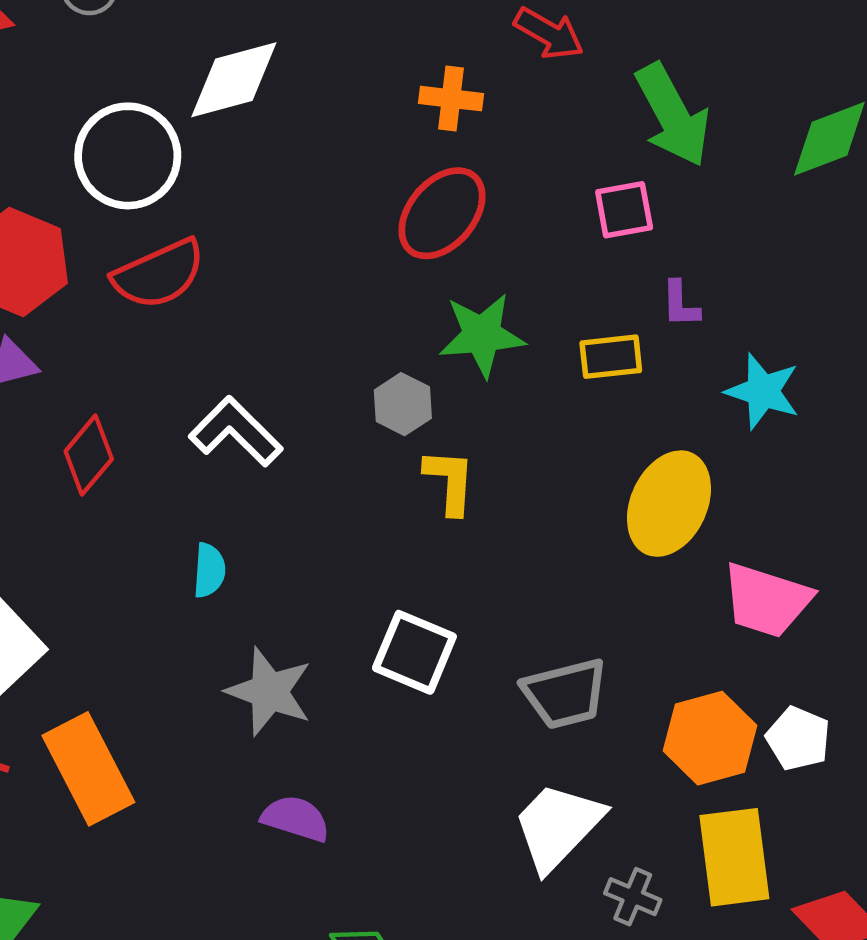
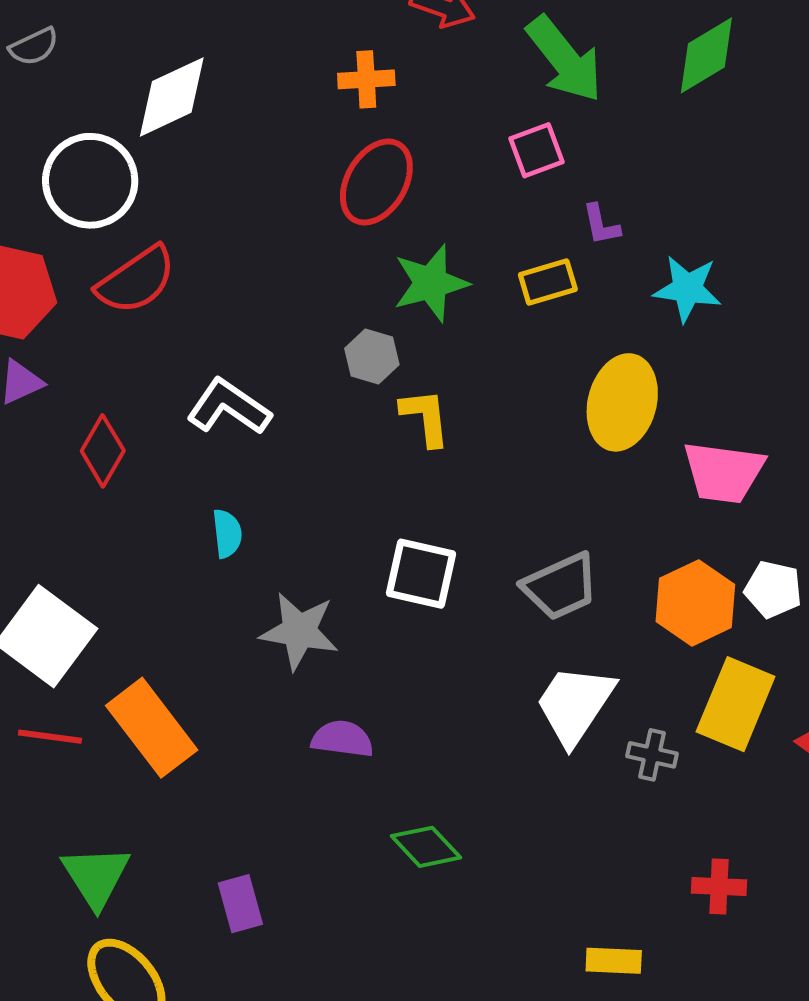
yellow rectangle: (734, 857) -> (736, 704), turned 40

